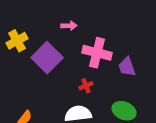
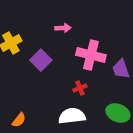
purple square: (47, 58) -> (41, 60), size x0.7

